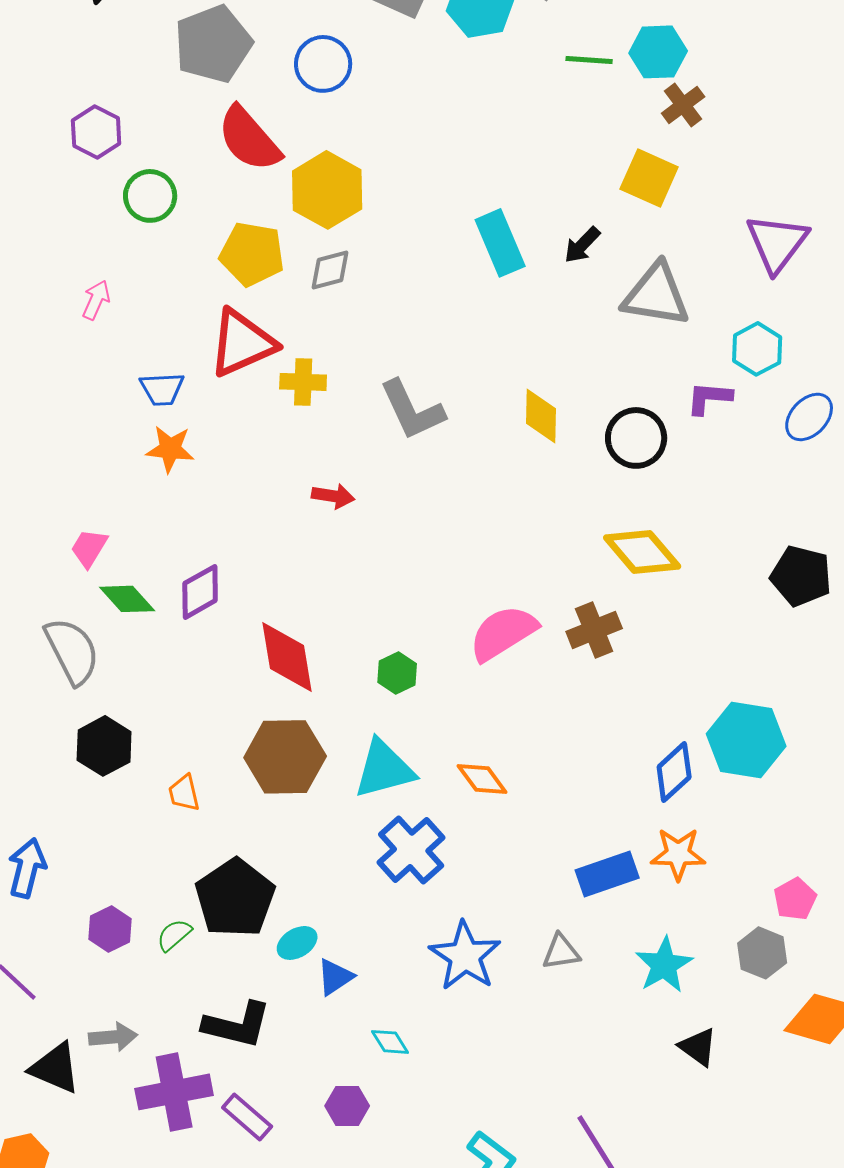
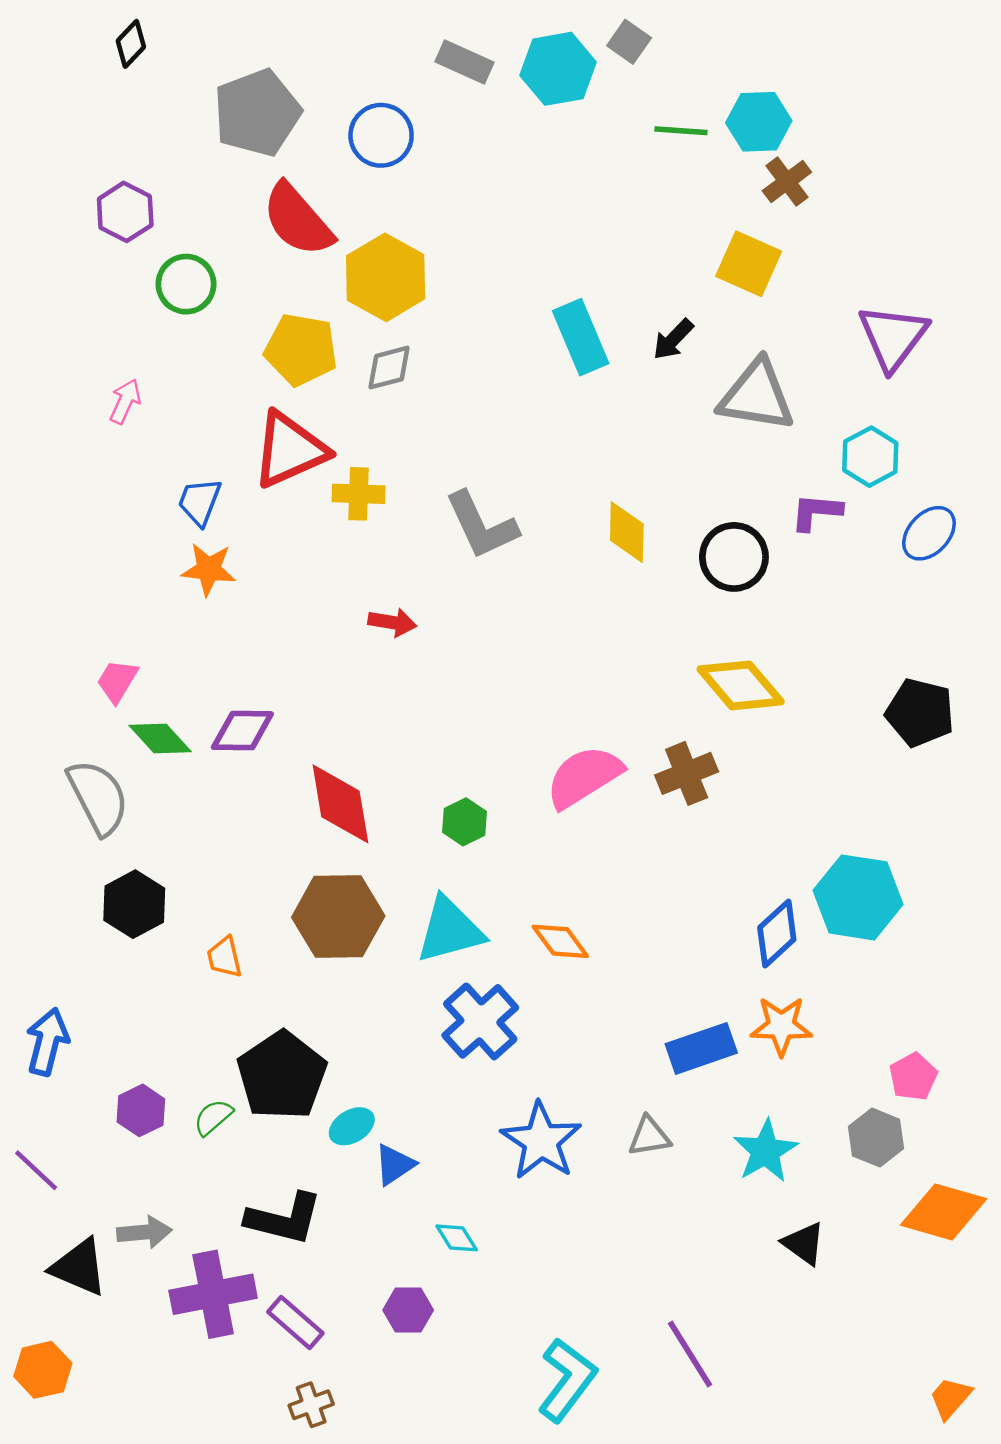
blue trapezoid: (162, 389) -> (200, 502), turned 114
purple diamond: (200, 592) -> (242, 731), turned 30

